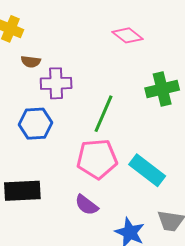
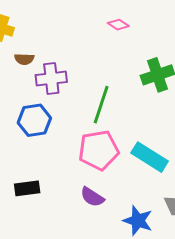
pink diamond: (127, 35) -> (118, 25), size x0.7
black rectangle: (22, 191) -> (27, 188), size x0.7

